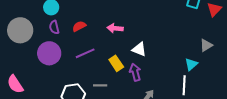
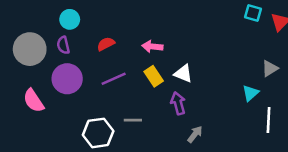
purple semicircle: (54, 27) -> (63, 45), moved
yellow rectangle: (116, 63) -> (154, 76), moved
pink semicircle: (15, 84) -> (34, 101), moved
white line: (184, 85) -> (268, 120), moved

